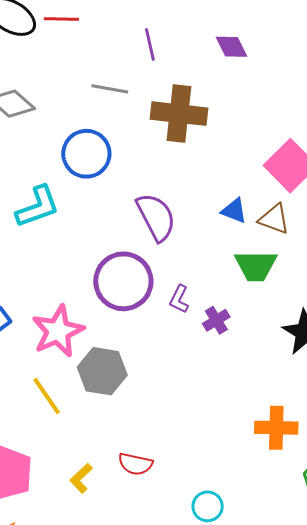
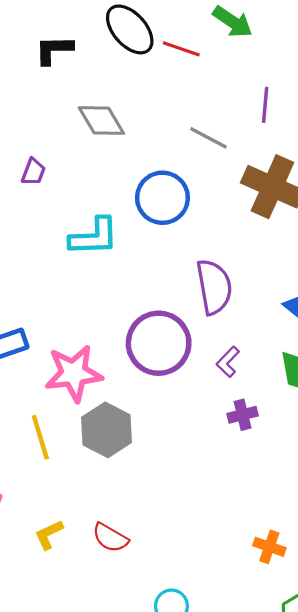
purple L-shape: (179, 299) -> (228, 362), moved
orange cross: (276, 428) -> (269, 547), size x0.7

